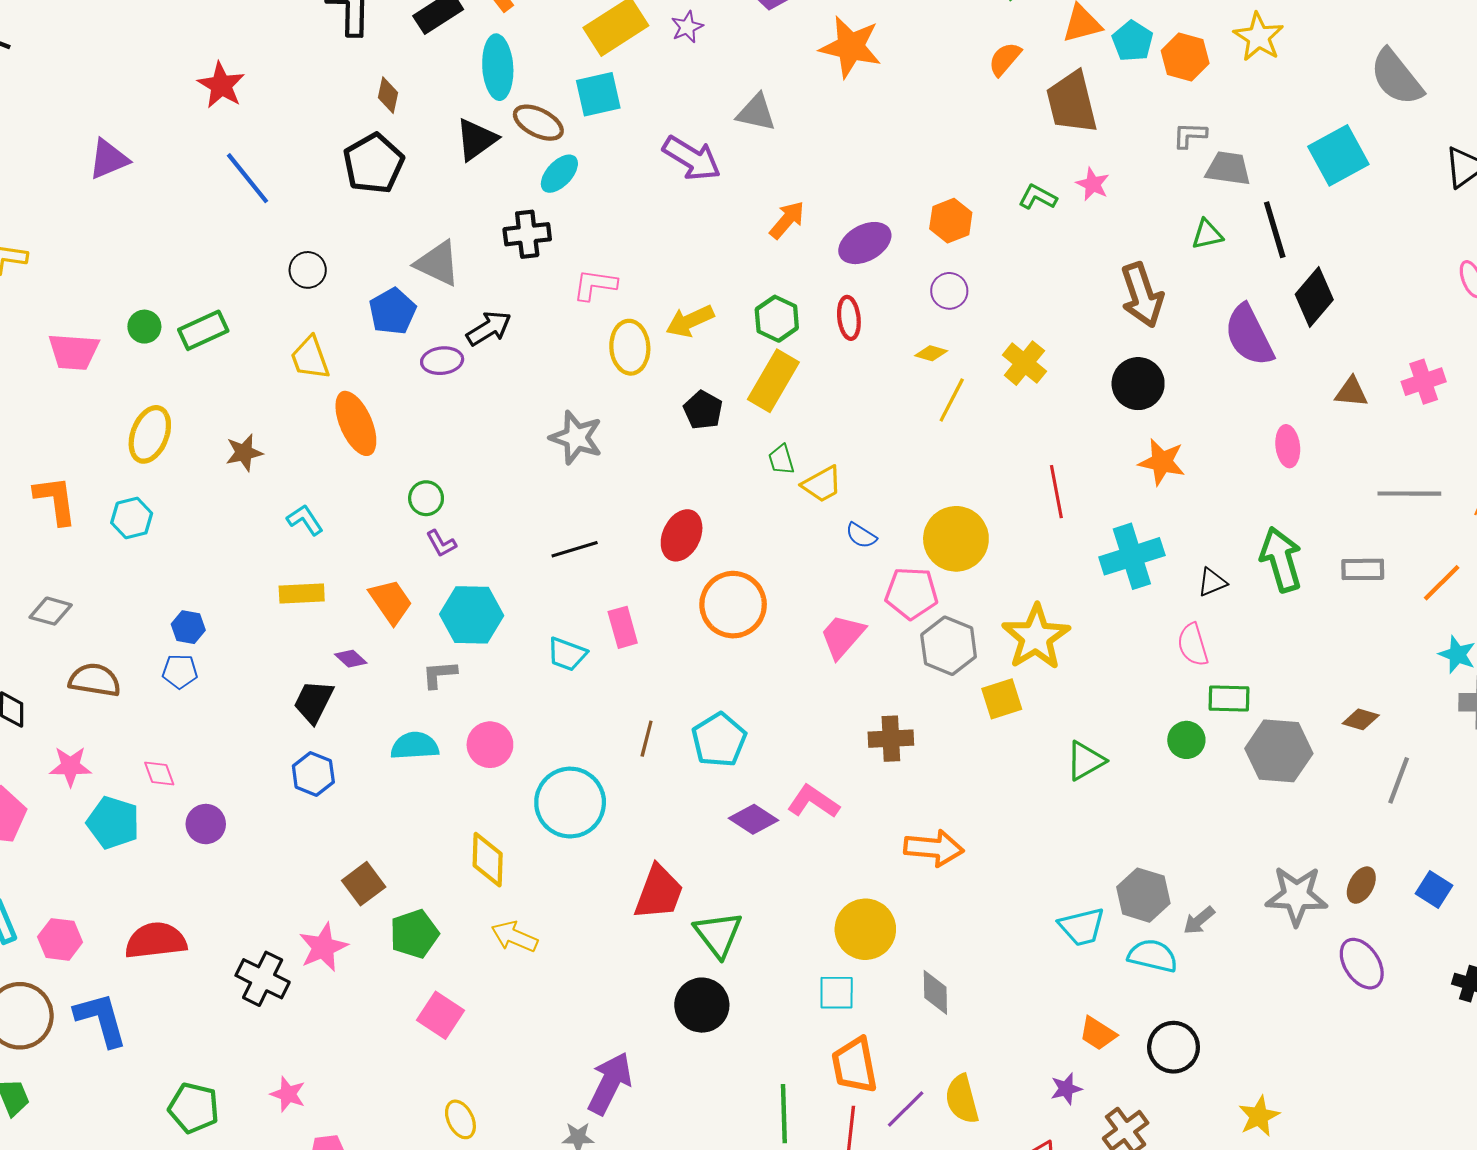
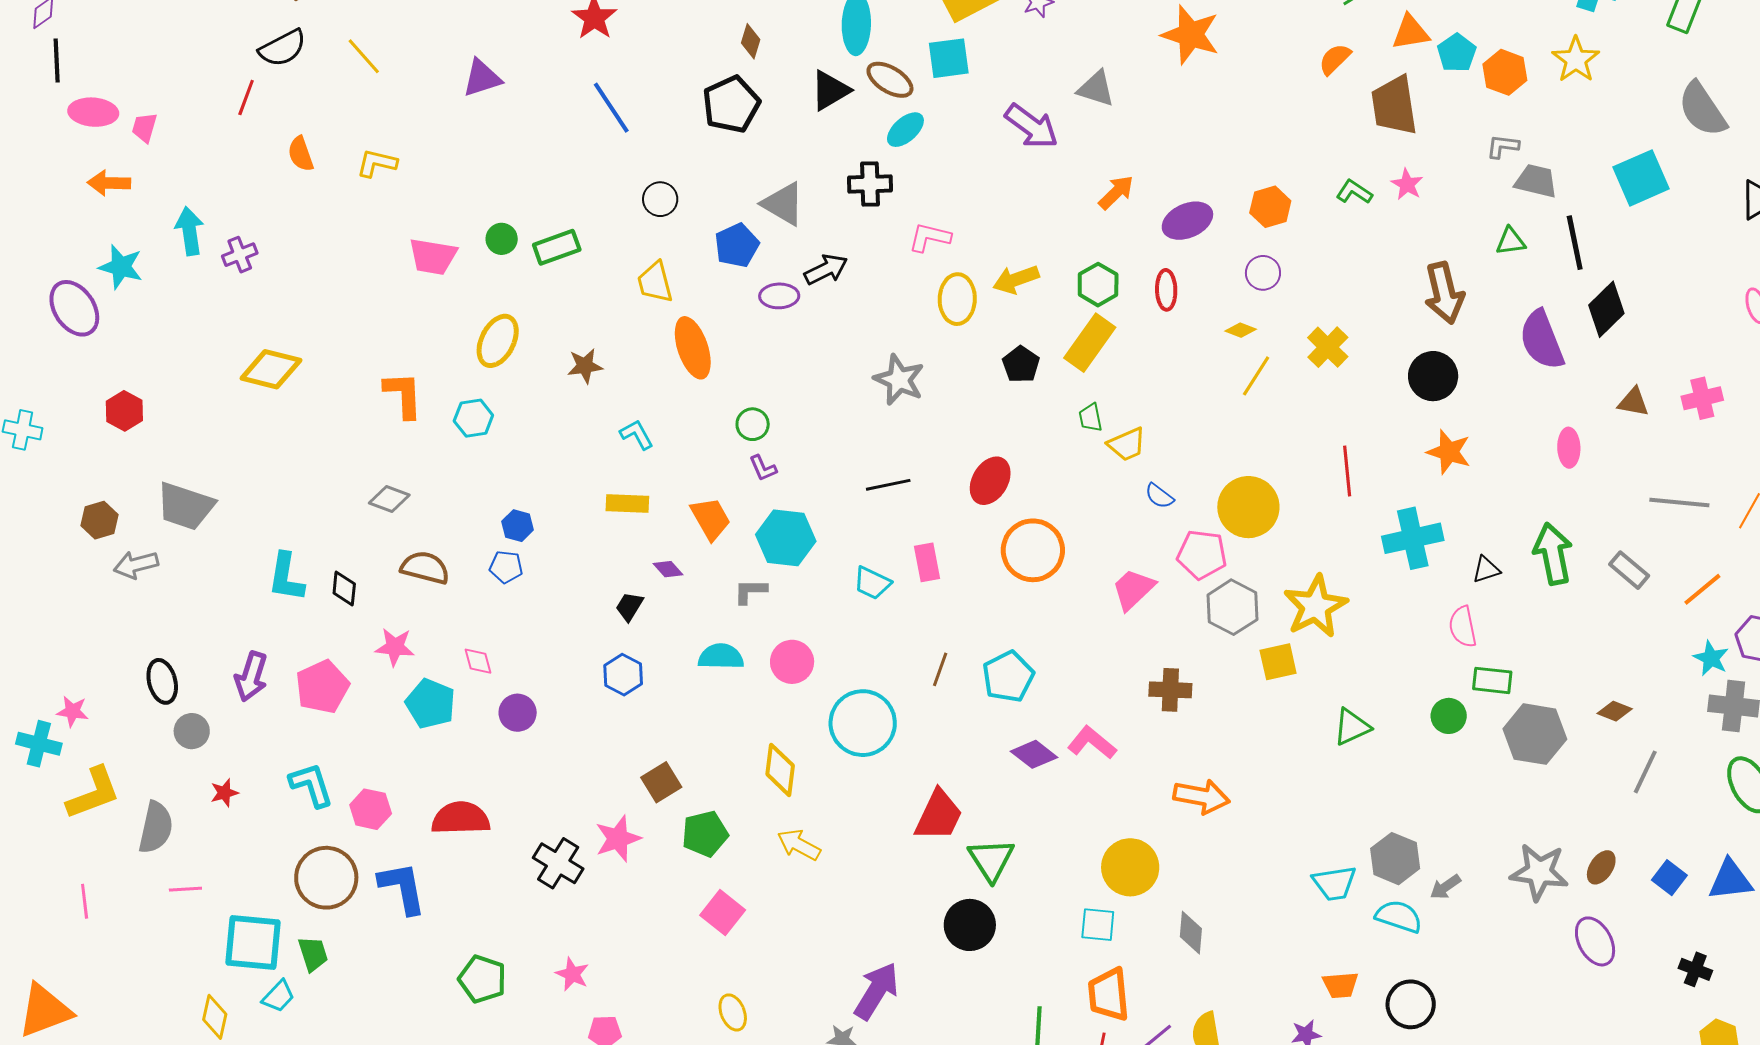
gray rectangle: (1363, 569) -> (1629, 570), turned 36
black trapezoid: (314, 702) -> (629, 607), size x0.7
orange trapezoid: (1098, 1034) -> (1340, 985), turned -42

